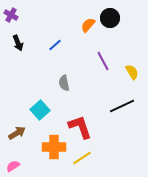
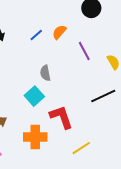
orange semicircle: (88, 25) -> (59, 32), moved
cyan square: (40, 110) -> (34, 96), moved
yellow line: (82, 158) -> (81, 148), moved

